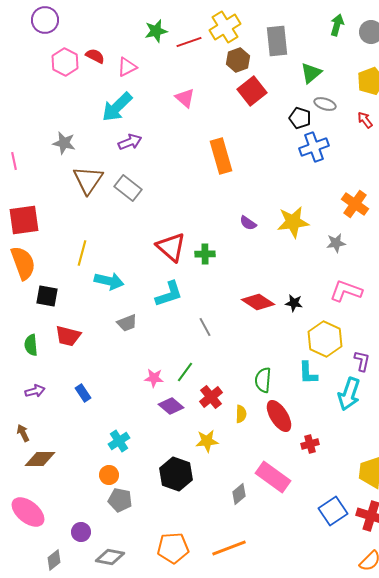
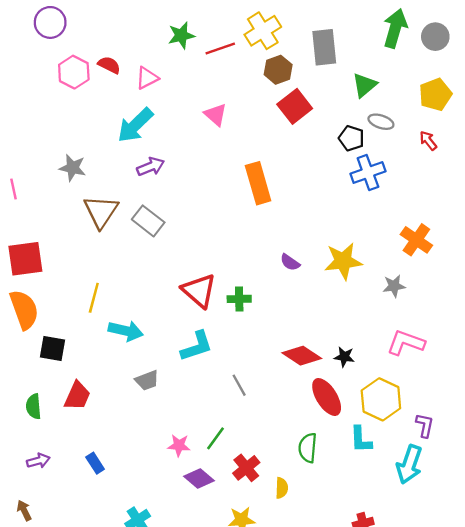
green arrow: (337, 25) -> (395, 28), size x1.5
red trapezoid: (68, 336) -> (77, 396), turned -80
red ellipse: (279, 416) -> (327, 397), moved

